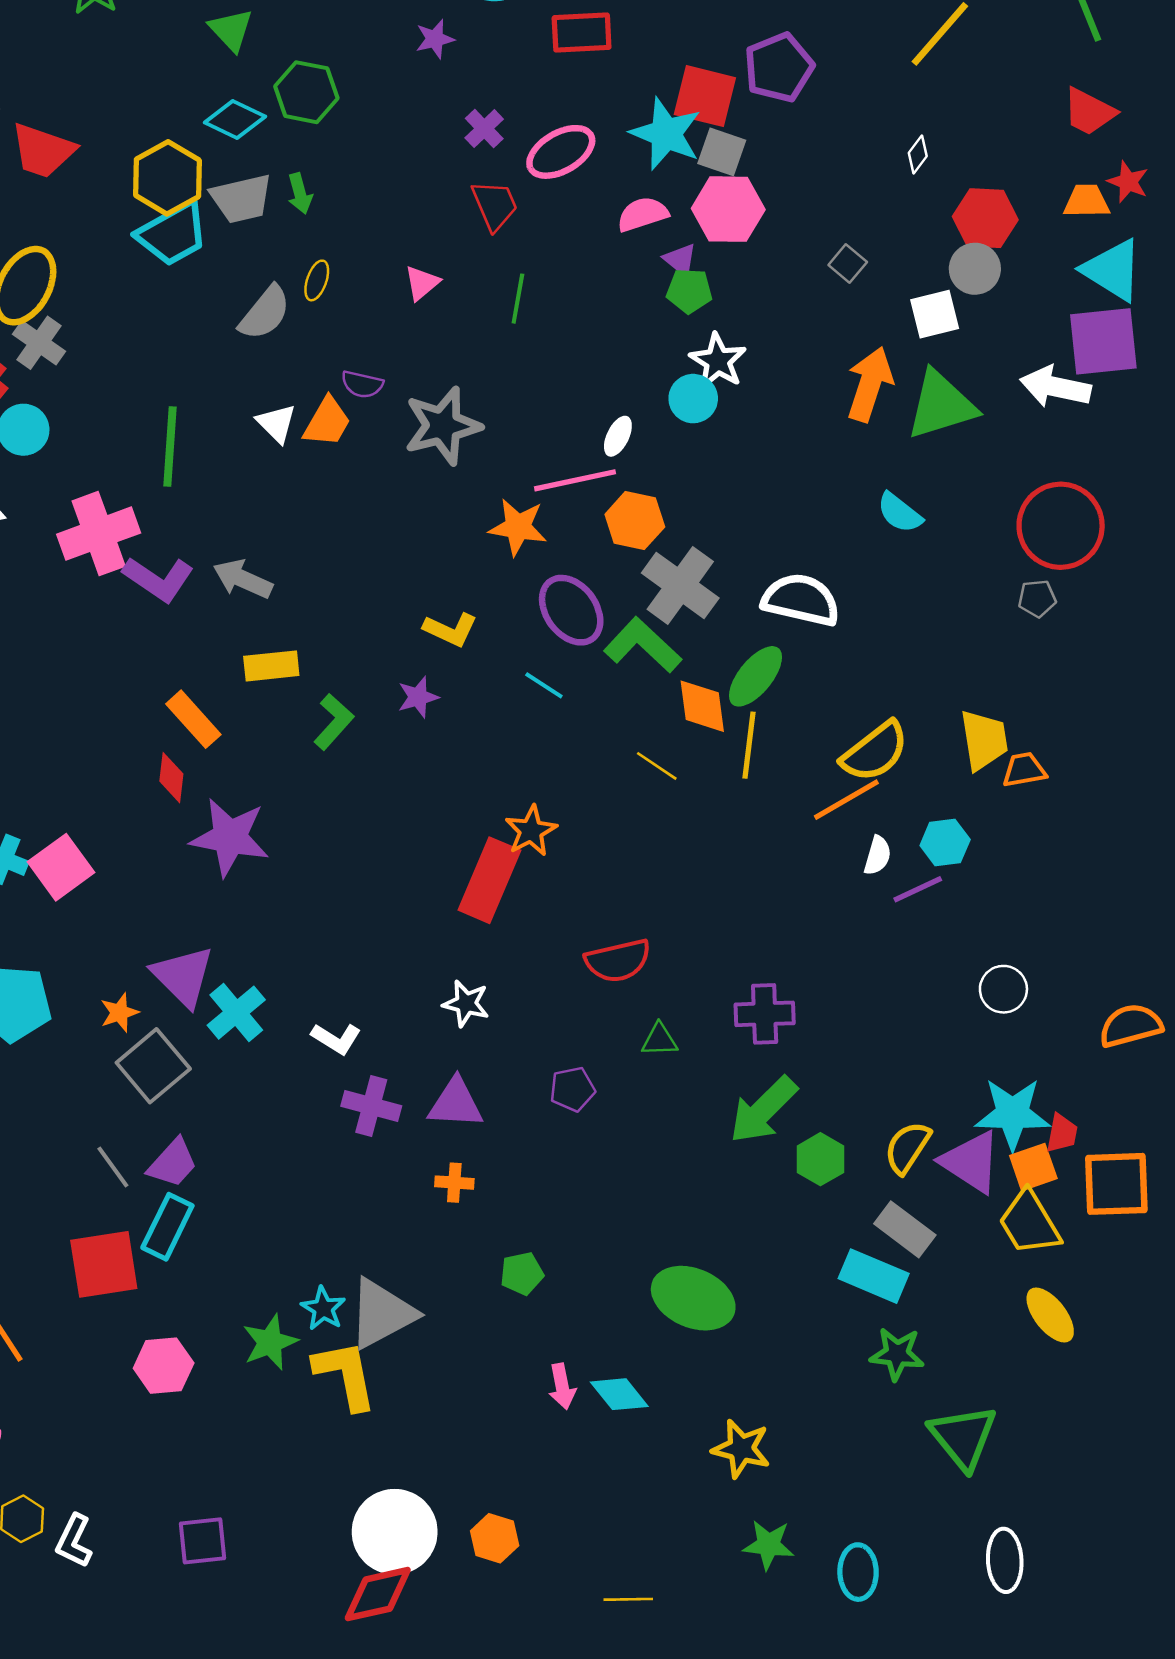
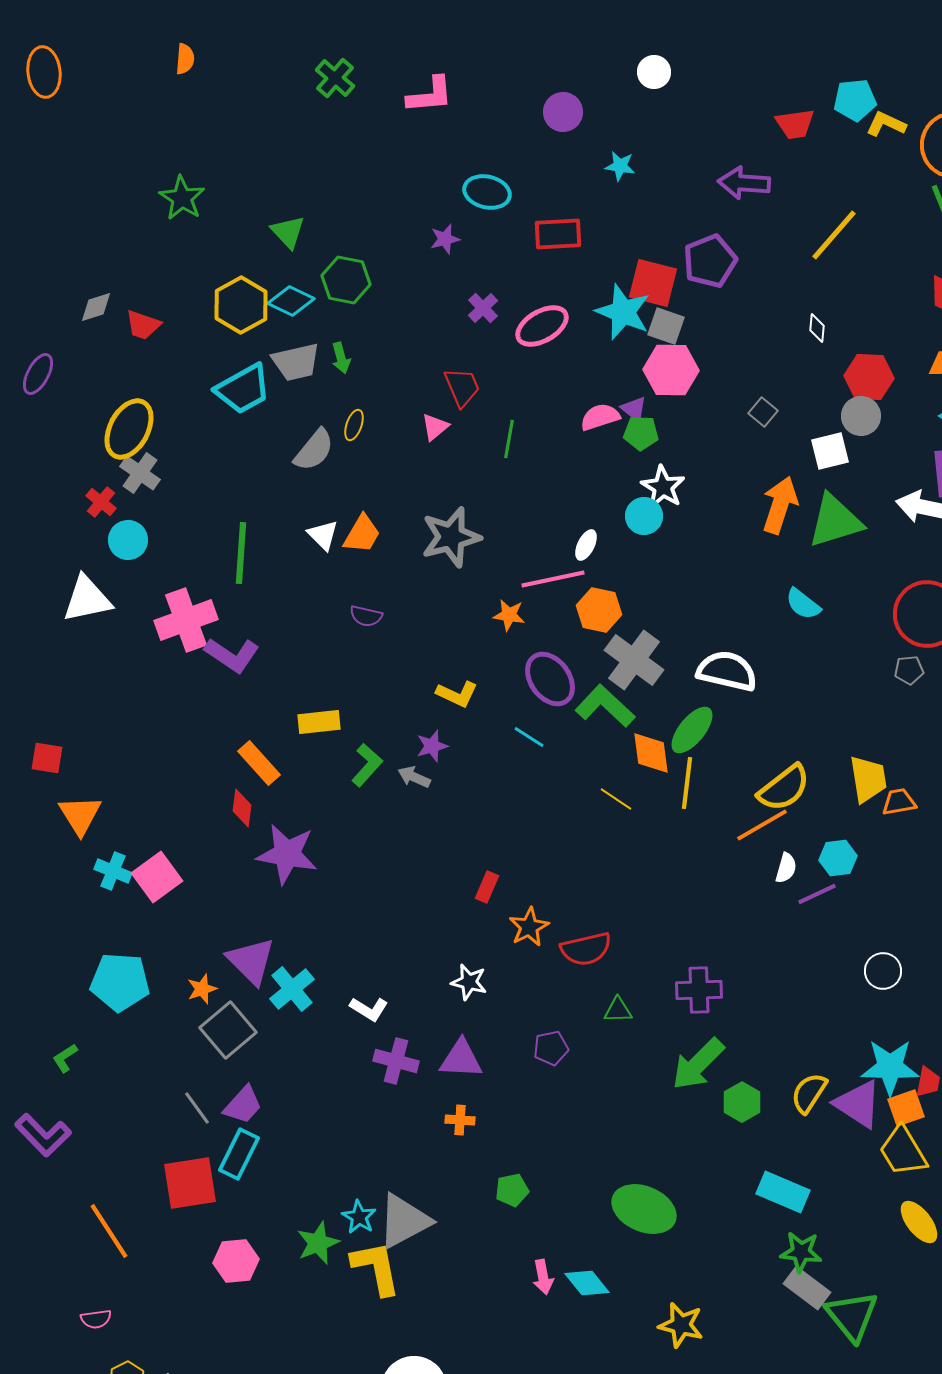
red trapezoid: (43, 151) -> (143, 325), size x0.7
white diamond: (918, 155) -> (817, 328), turned -32
yellow hexagon: (167, 178) -> (241, 305), moved
red trapezoid: (495, 205) -> (462, 387), moved
pink semicircle: (643, 214) -> (600, 417), moved
purple semicircle: (362, 384) -> (366, 616), moved
orange star: (518, 527) -> (509, 615), size x0.7
gray arrow: (243, 579) -> (414, 777), moved, size x0.7
orange star: (531, 831) -> (529, 927), moved
red rectangle: (489, 880) -> (487, 887), size x0.5
gray rectangle: (905, 1229) -> (807, 1288), moved

